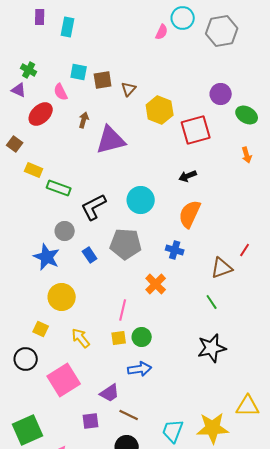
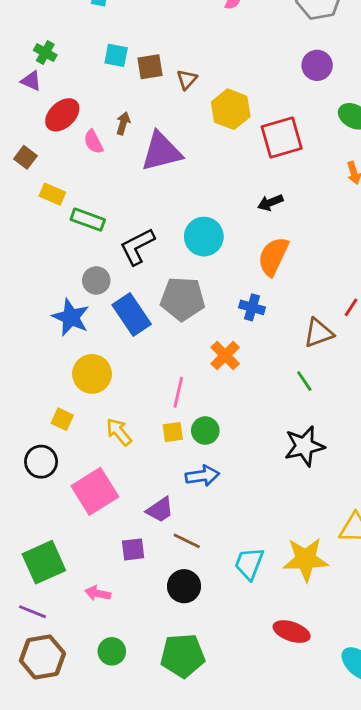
pink semicircle: (61, 92) -> (93, 142), moved
purple circle: (221, 94) -> (317, 65), moved
blue rectangle: (90, 255) -> (132, 314), size x1.8

